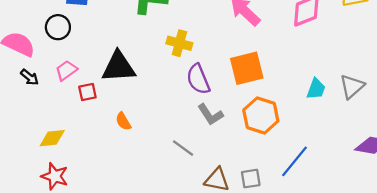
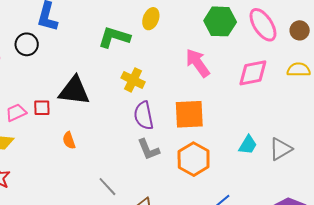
pink trapezoid: (66, 70) -> (16, 113), moved
gray line: (183, 148) -> (107, 187), moved

